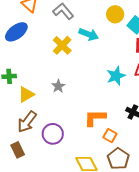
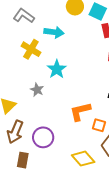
cyan star: (116, 76) -> (57, 69), moved
brown rectangle: (18, 150) -> (23, 160), moved, turned 49

